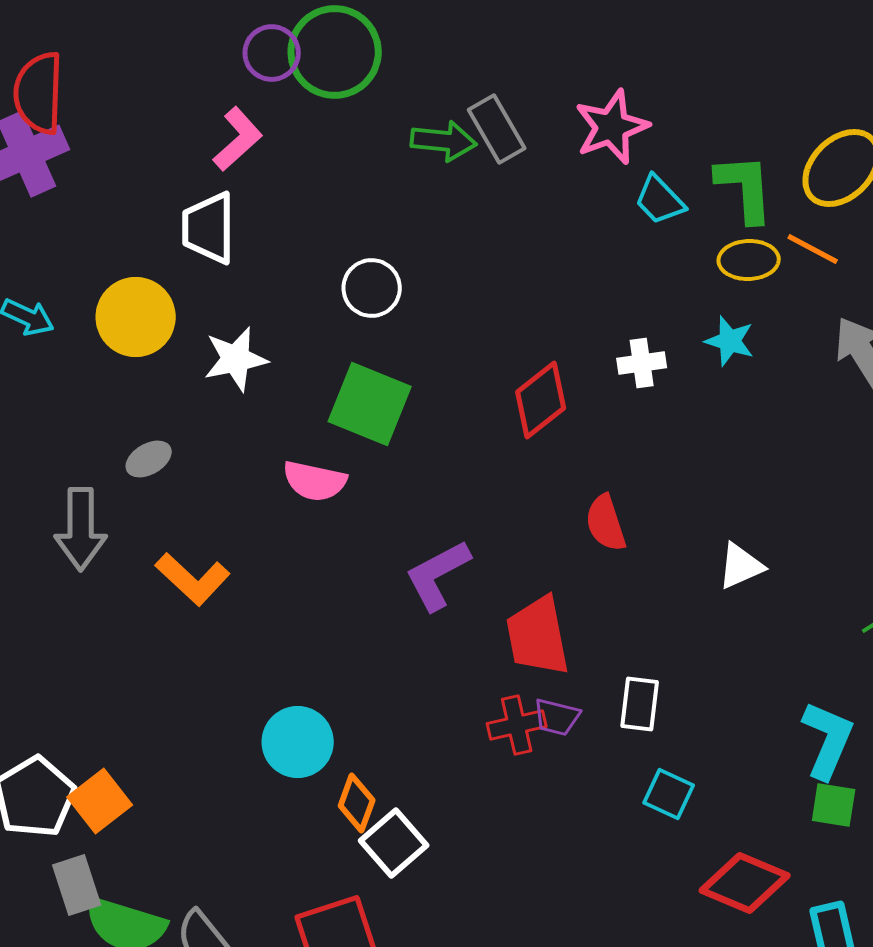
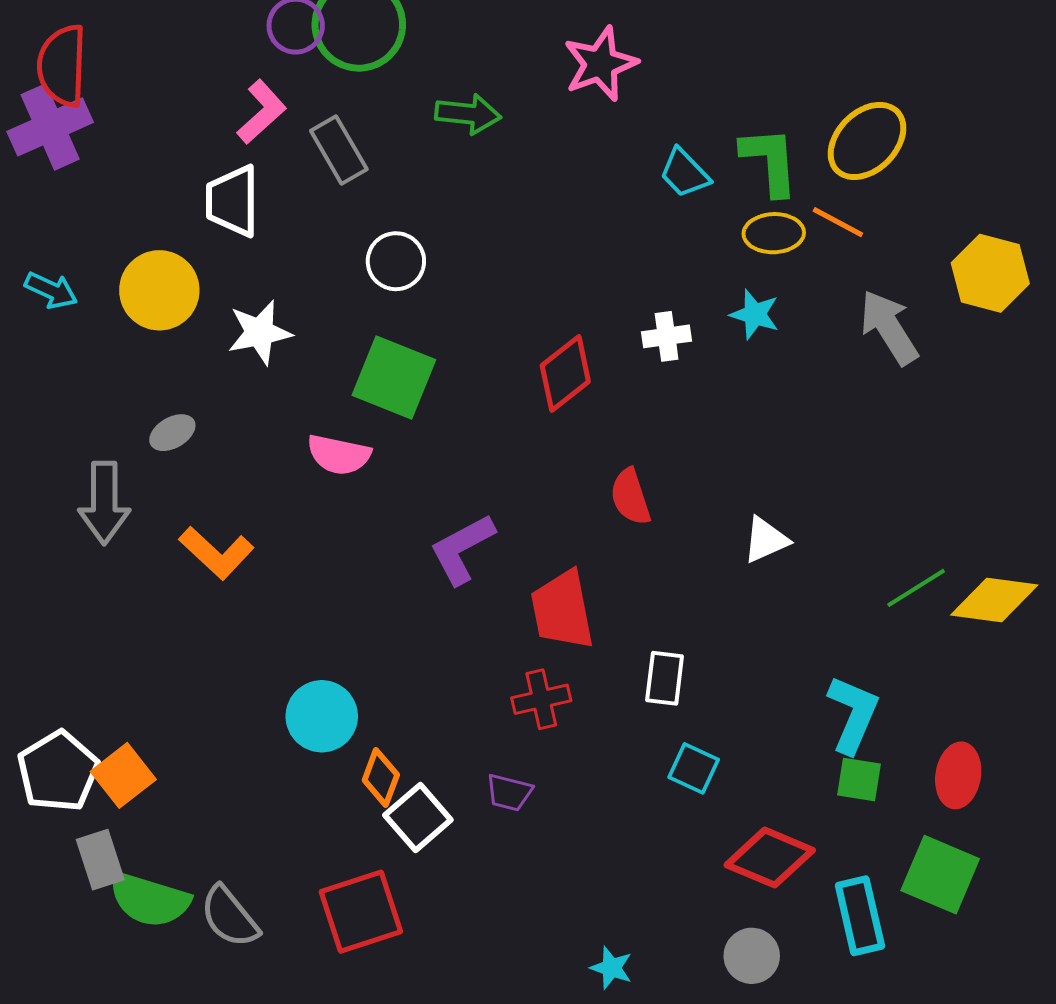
pink star: (612, 127) -> (600, 64), moved
gray rectangle: (497, 129) -> (339, 150), moved
purple trapezoid: (557, 717) -> (509, 792), moved

